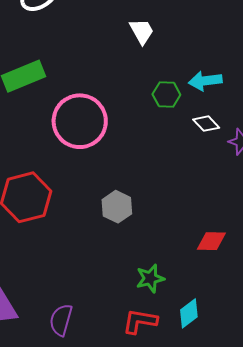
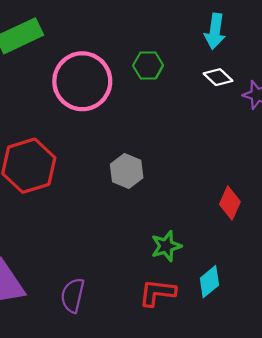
cyan arrow: (205, 81) -> (215, 31), turned -72
green hexagon: (166, 94) -> (148, 65), moved
red diamond: (211, 241) -> (230, 203), turned -64

